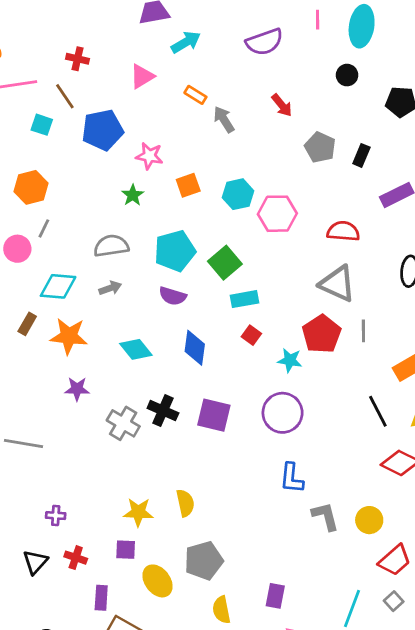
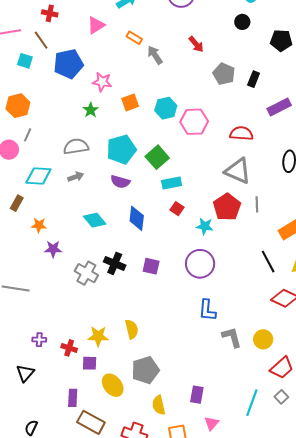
orange star: (69, 336) -> (39, 225), moved, size x0.6
purple square: (214, 415) -> (151, 266), size x0.7
red cross: (76, 558) -> (69, 348), moved

